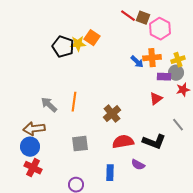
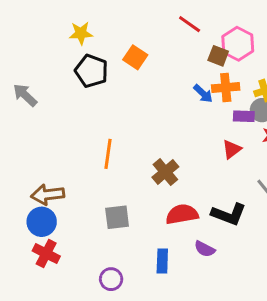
brown square: (143, 18) -> (218, 56), moved
yellow star: (78, 44) -> (81, 33), moved
gray arrow: (49, 105) -> (25, 95), moved

